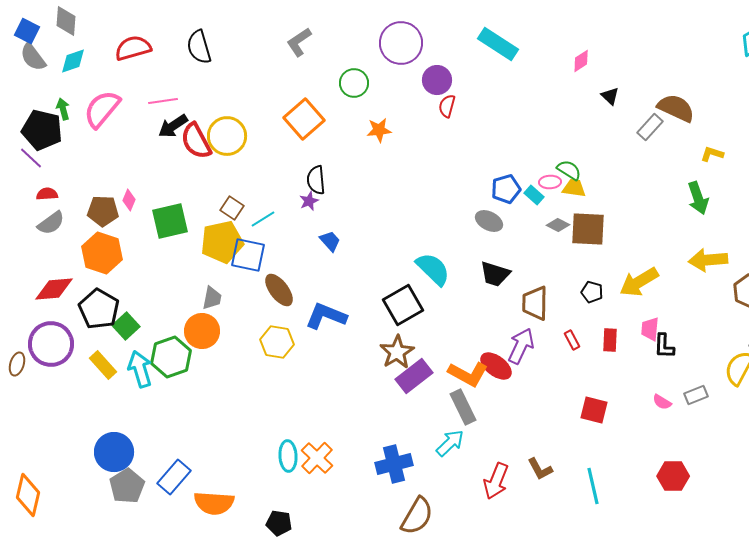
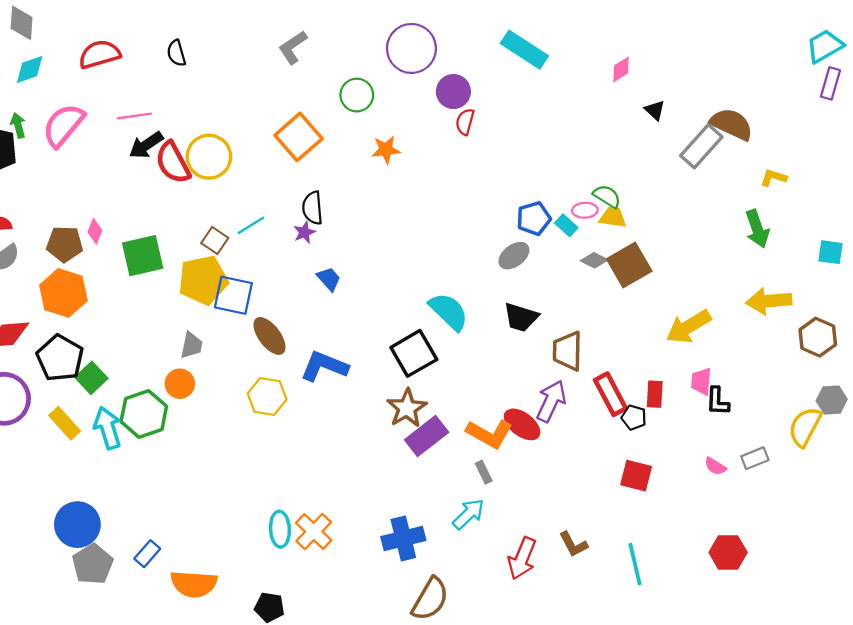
black semicircle: (199, 47) -> (176, 53), size x0.7
gray rectangle: (650, 127) -> (701, 146), size x1.4
cyan line: (263, 219) -> (251, 225), moved
gray ellipse: (489, 221) -> (514, 256), turned -64
brown square: (588, 229) -> (629, 265), turned -33
black pentagon: (592, 292) -> (634, 417), moved
orange circle: (202, 331) -> (180, 384), size x0.7
red rectangle: (572, 340) -> (611, 394), size x1.8
gray rectangle: (463, 407) -> (484, 472), size x0.6
blue rectangle: (174, 477) -> (147, 554), size x0.7

